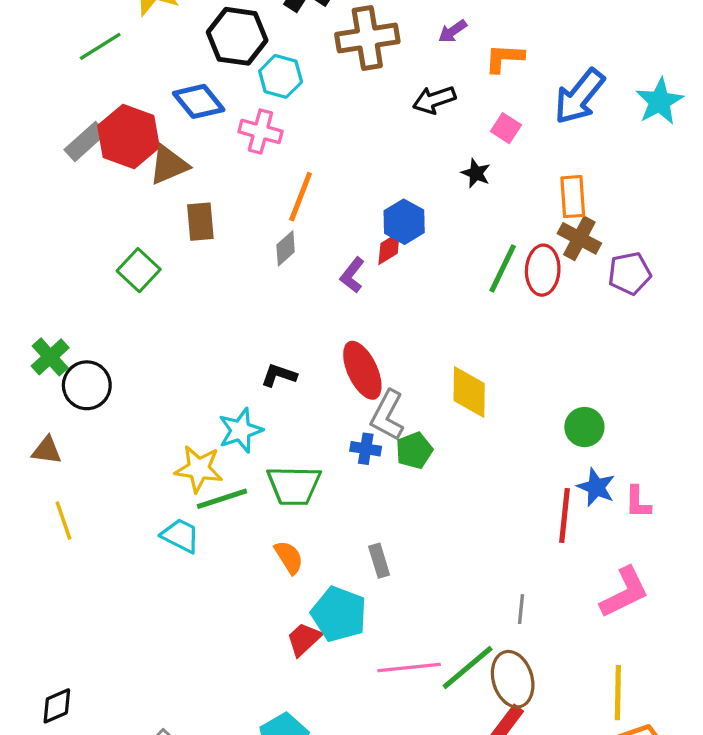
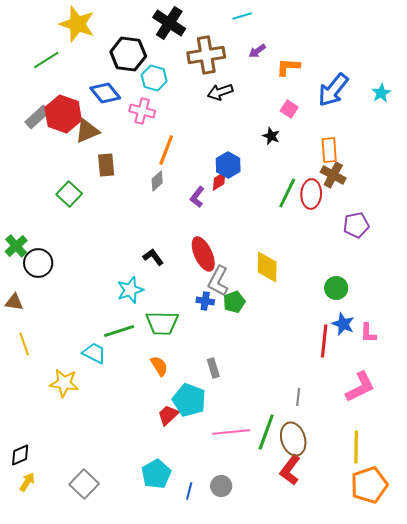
black arrow: (434, 100) -> (220, 92), moved
cyan star: (660, 101) -> (381, 93), size x0.7
purple pentagon: (630, 273) -> (356, 225), moved
black L-shape: (279, 375) -> (153, 257), turned 35
yellow star: (199, 469) -> (64, 383), moved
green line: (468, 667) -> (266, 432), turned -30

